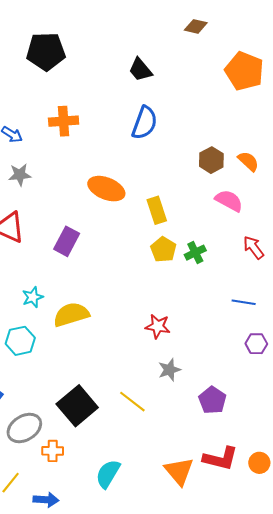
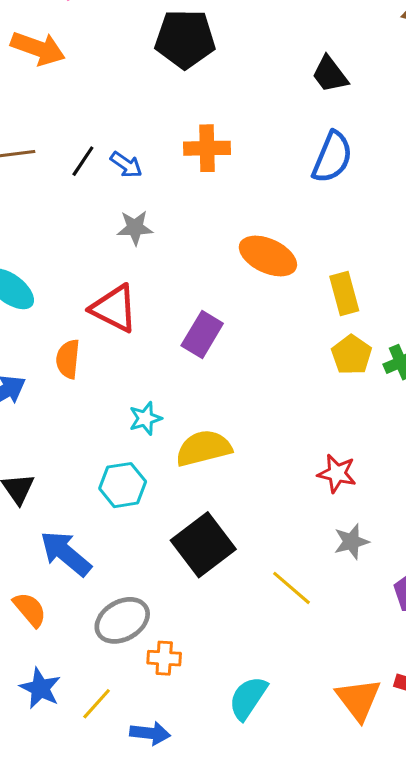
black square: (77, 406) -> (203, 545), moved

